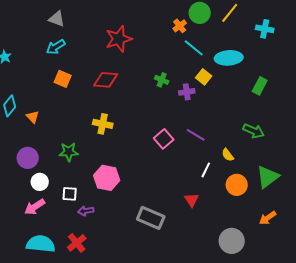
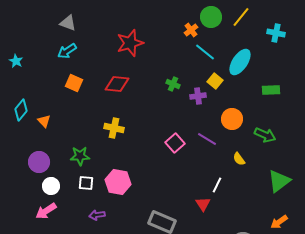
cyan ellipse: (229, 58) -> (240, 62), turned -52
green rectangle: (260, 86) -> (271, 90), turned 60
white line: (206, 170) -> (217, 185), moved
orange circle: (237, 185) -> (232, 119), moved
white square: (70, 194) -> (86, 183), moved

